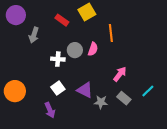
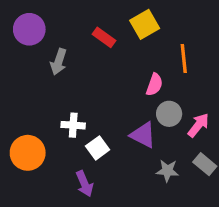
gray circle: (75, 50) -> (169, 114), moved
white cross: (58, 59) -> (73, 125), moved
purple triangle: (85, 90) -> (143, 135), moved

